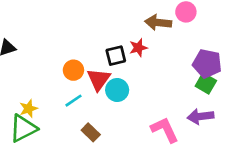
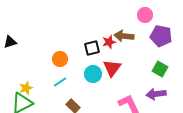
brown arrow: (158, 23) -> (124, 36), moved
purple pentagon: (207, 64) -> (161, 36), moved
red triangle: (99, 79) -> (112, 68), moved

